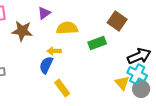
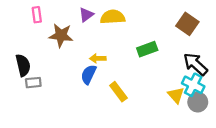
brown square: (117, 21) -> (187, 24), moved
yellow semicircle: (67, 28) -> (113, 17), moved
black arrow: (139, 56) -> (195, 64), turned -115
yellow rectangle: (62, 88) -> (118, 92), moved

